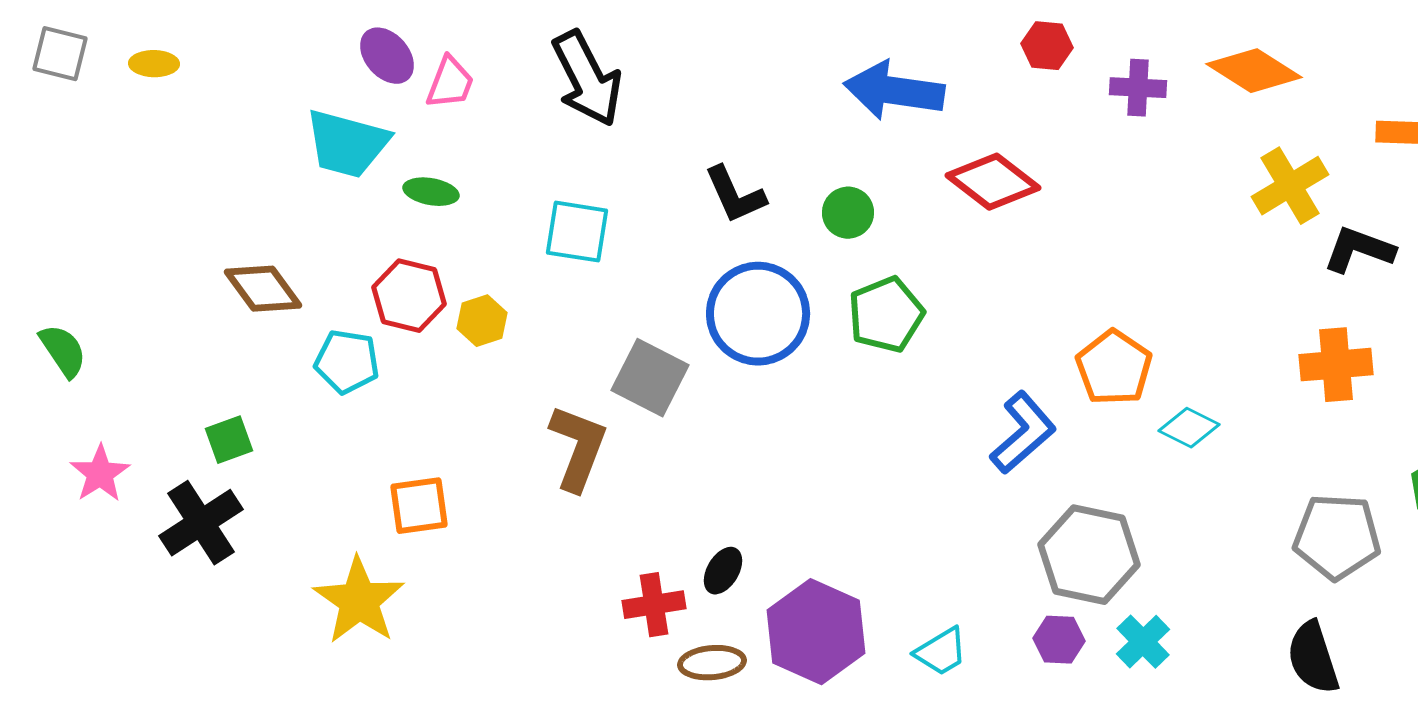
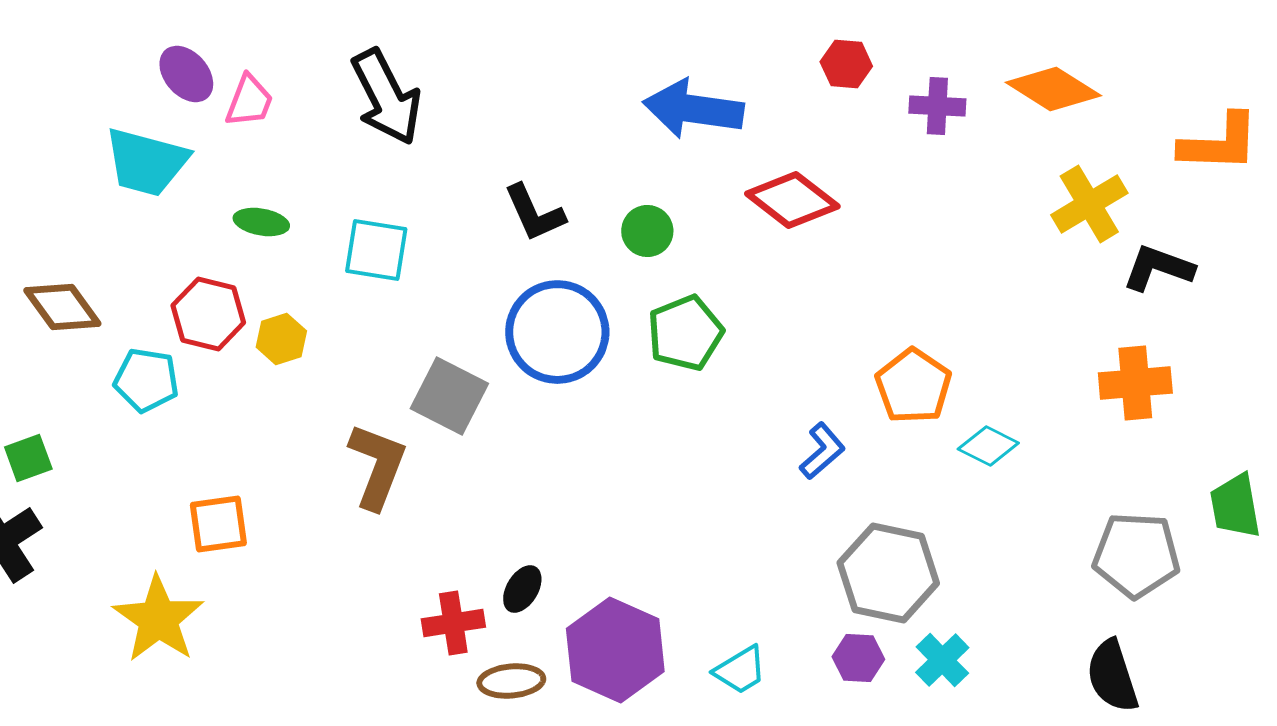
green ellipse: (431, 192) -> (261, 222), moved
blue L-shape: (1023, 433) -> (822, 451), size x0.7

